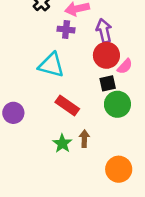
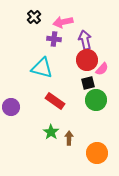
brown arrow: (84, 139) -> (69, 138), moved

